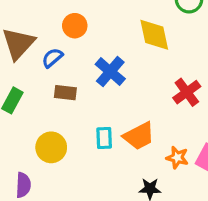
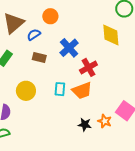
yellow diamond: (154, 35) -> (111, 35), moved
red cross: (187, 92) -> (88, 67), moved
orange star: (177, 157) -> (105, 121), moved

